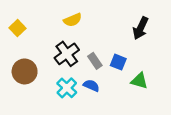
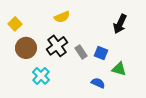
brown circle: (25, 71) -> (26, 48), moved
blue semicircle: (91, 86) -> (98, 83), moved
cyan cross: (67, 88) -> (41, 76), moved

